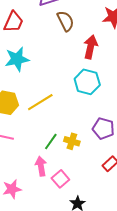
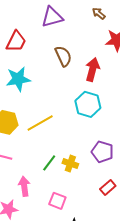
brown semicircle: (66, 21) -> (63, 56), moved
pink arrow: (41, 166) -> (24, 186), moved
pink square: (60, 179) -> (57, 201), turned -30

